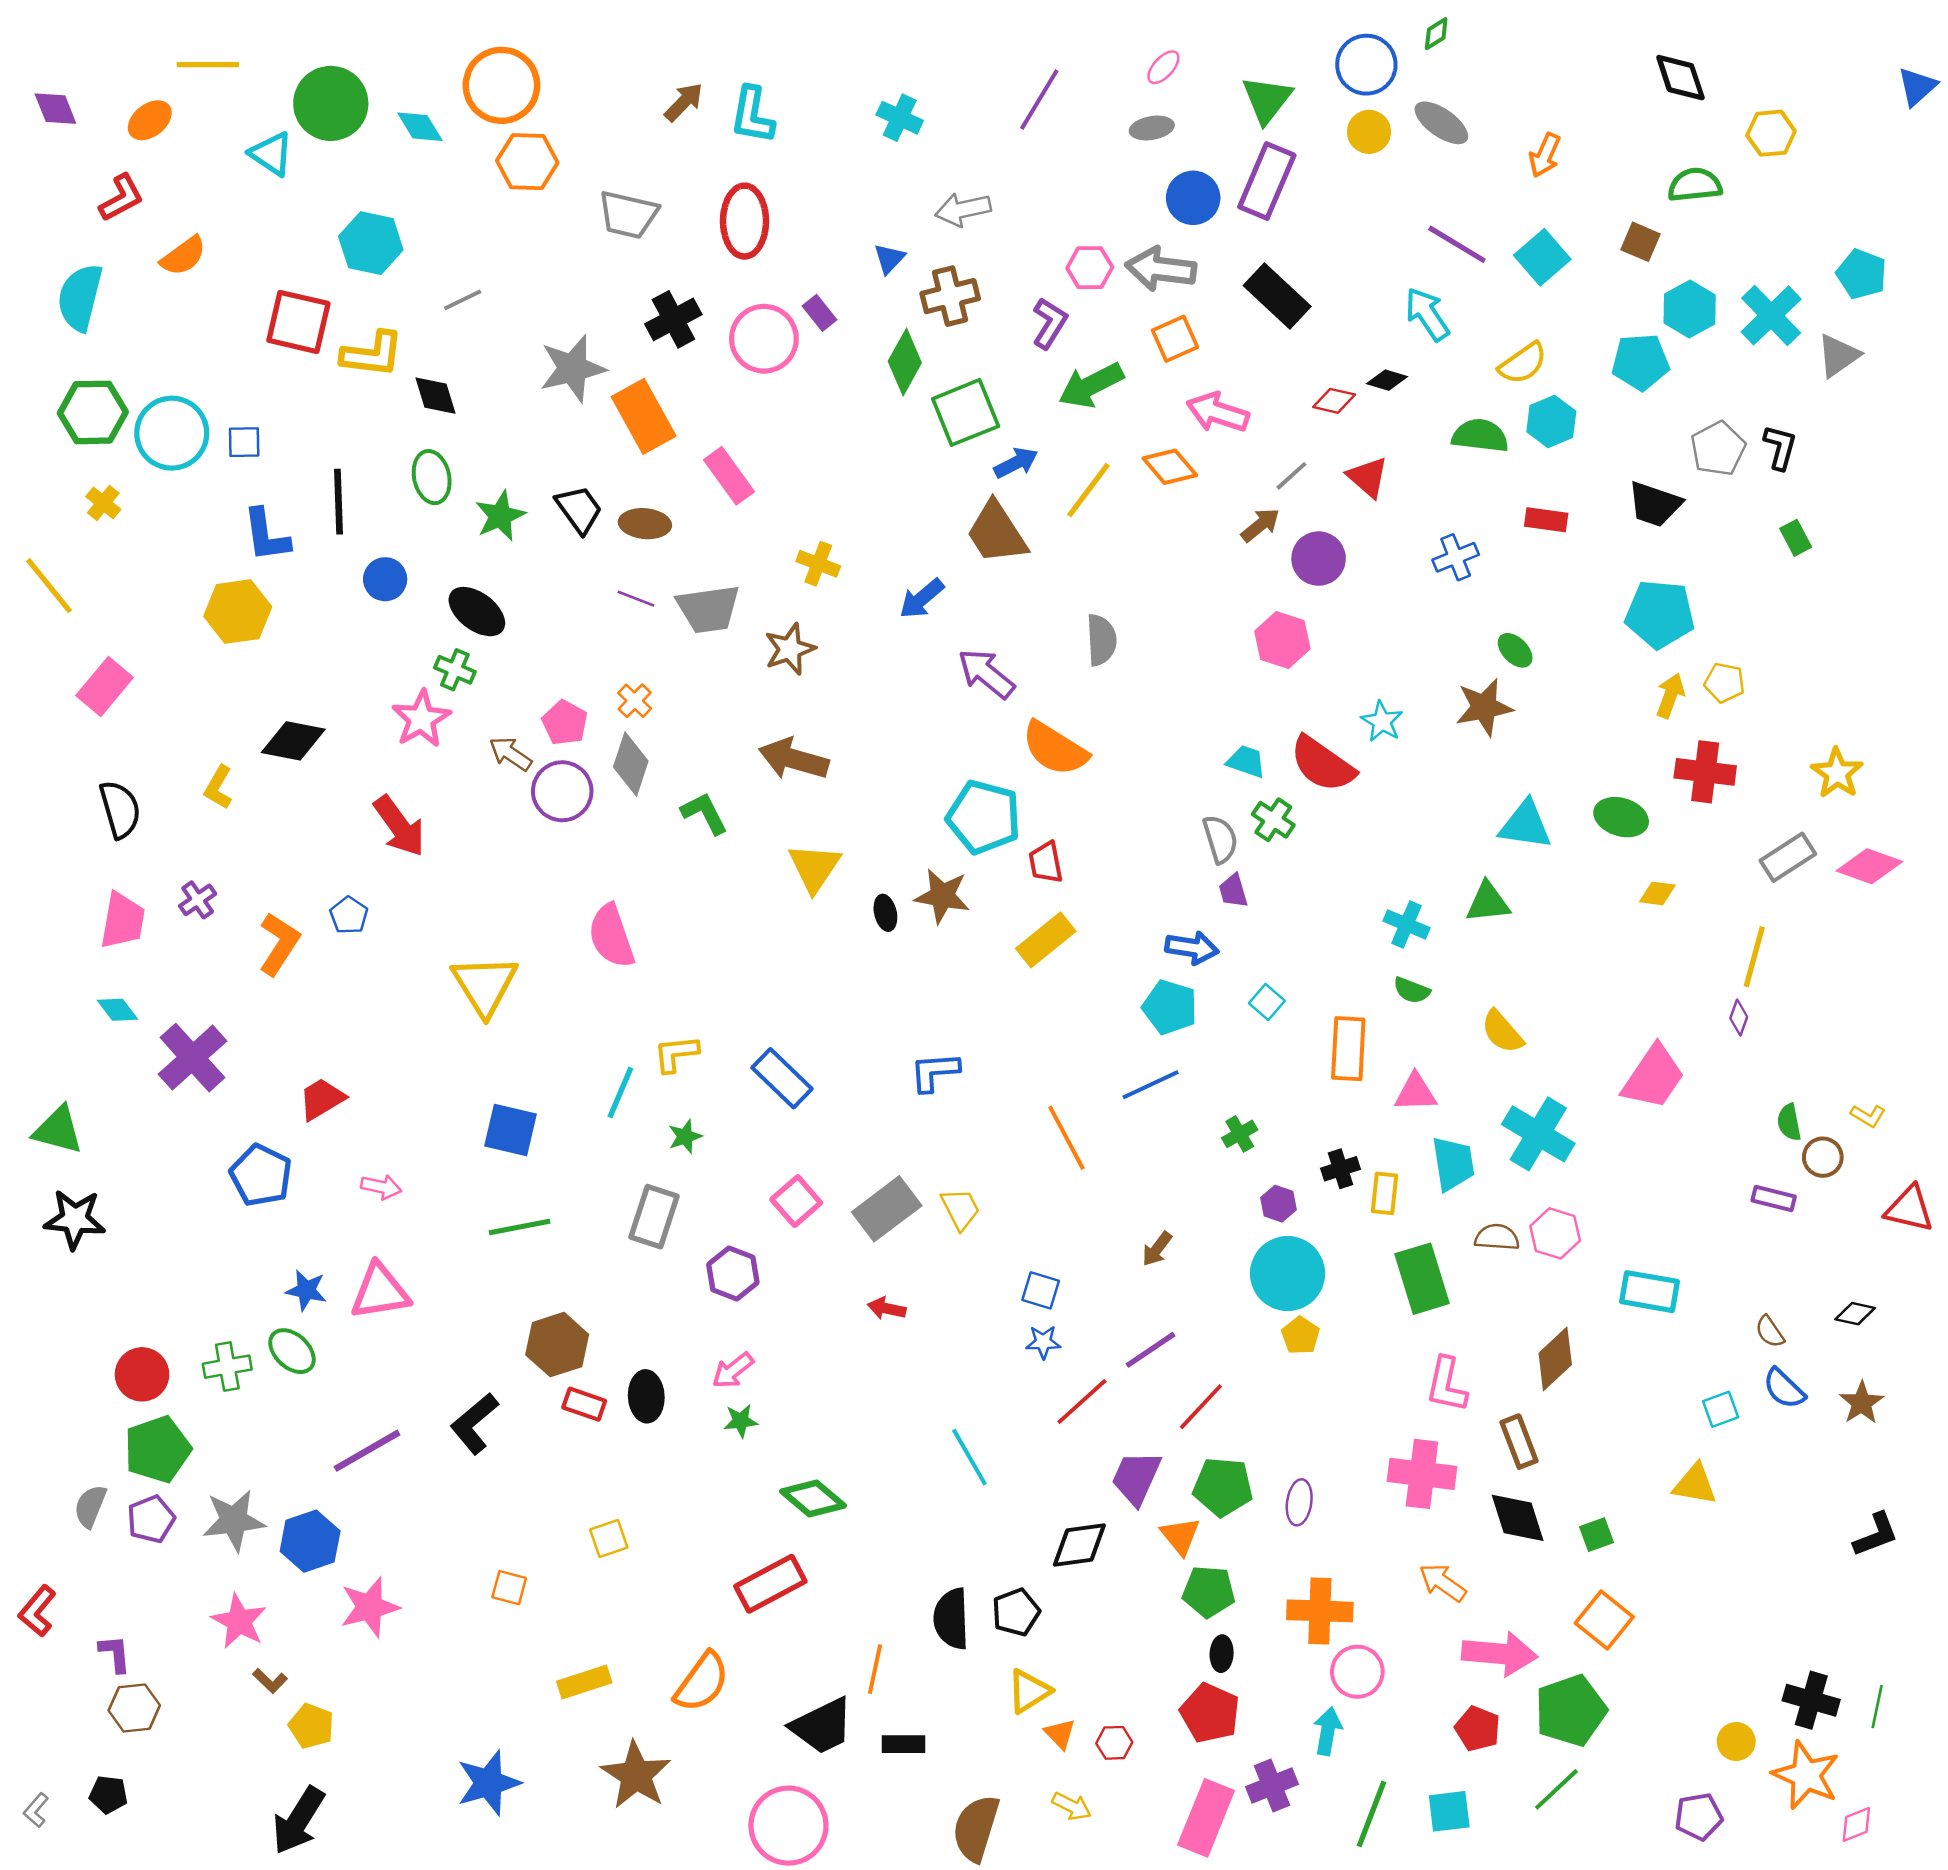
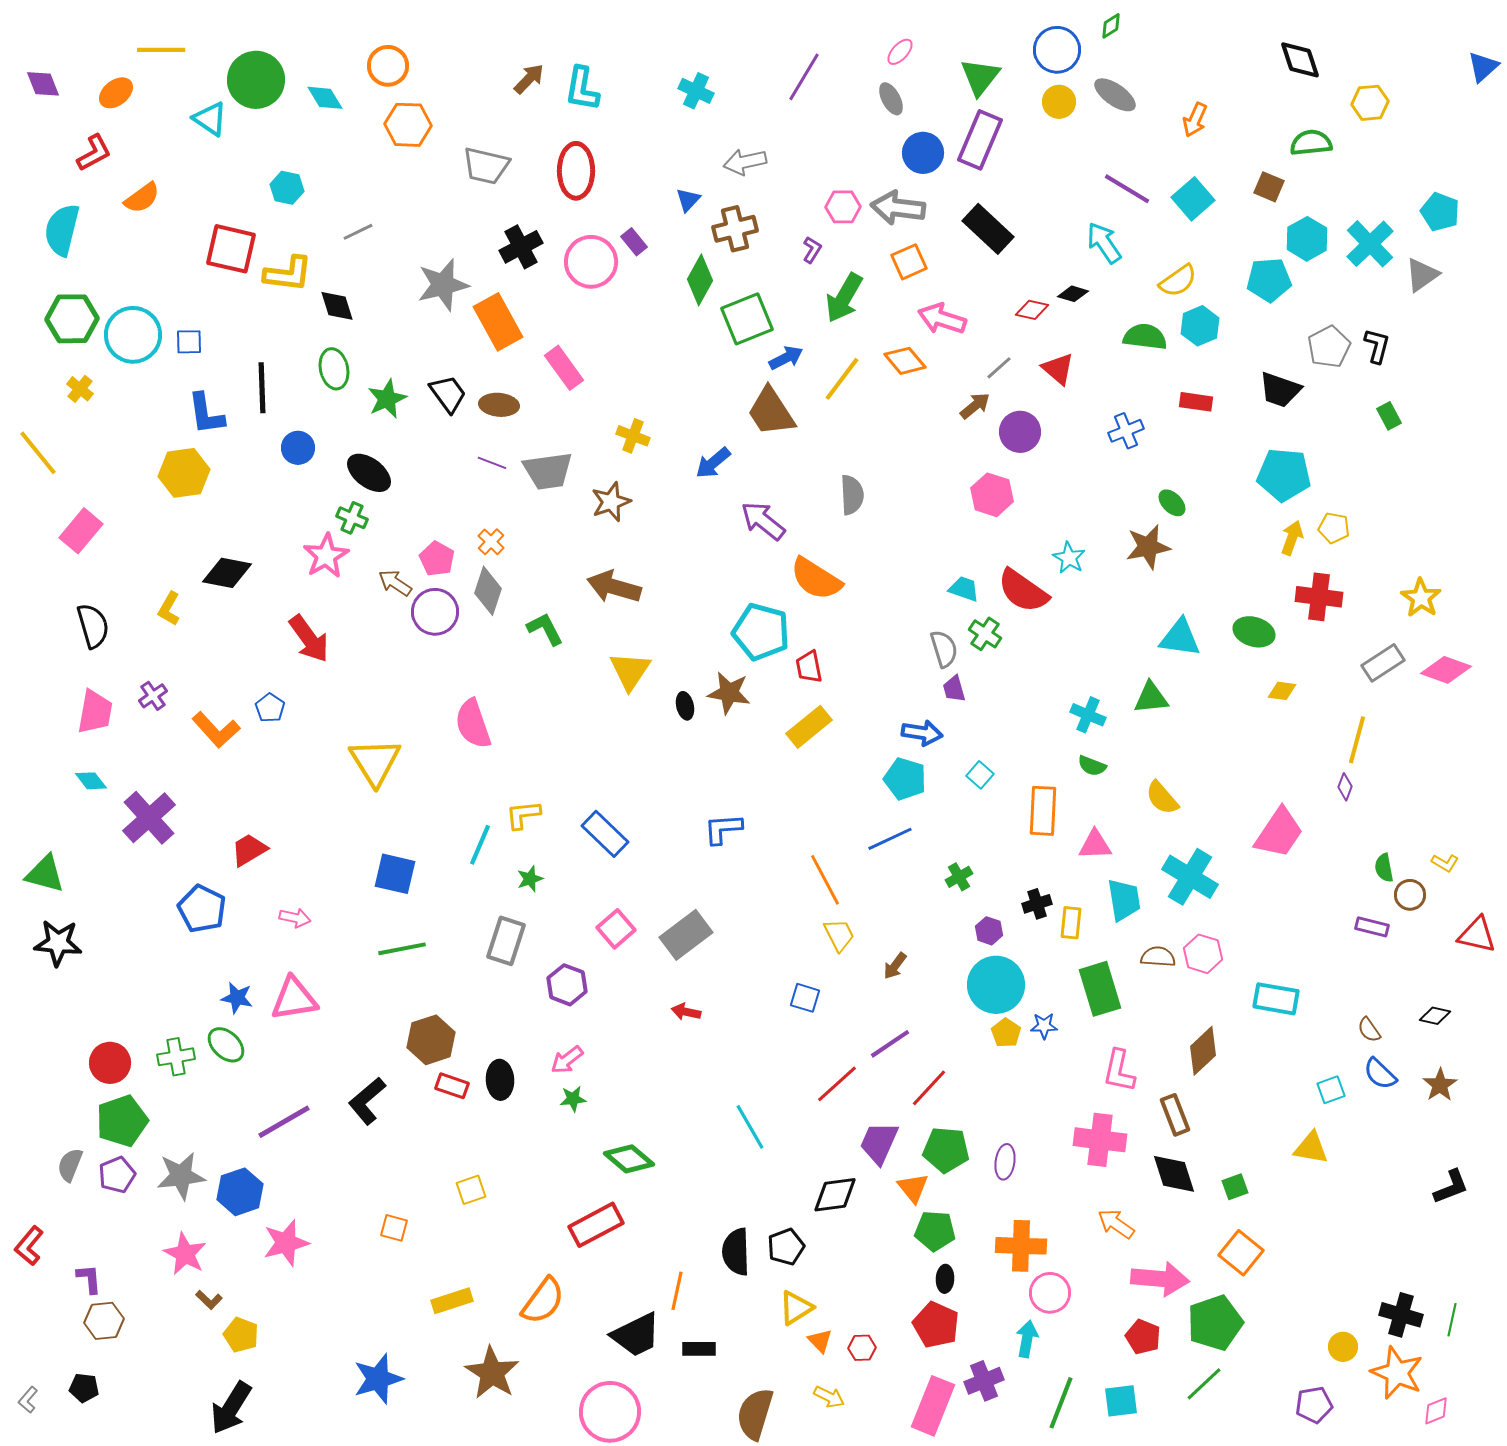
orange circle: (501, 85) -> (388, 66), size x0.7
gray ellipse: (1152, 128) -> (891, 99), turned 72
cyan hexagon: (371, 243) -> (287, 188), size x0.7
purple L-shape: (1050, 323) -> (812, 250), size x0.7
green arrow: (1091, 385) -> (844, 298), turned -33
orange L-shape: (279, 944) -> (216, 730), turned 105
yellow trapezoid: (960, 1209) -> (839, 935), moved
blue star: (1043, 1342) -> (1044, 1026), moved

